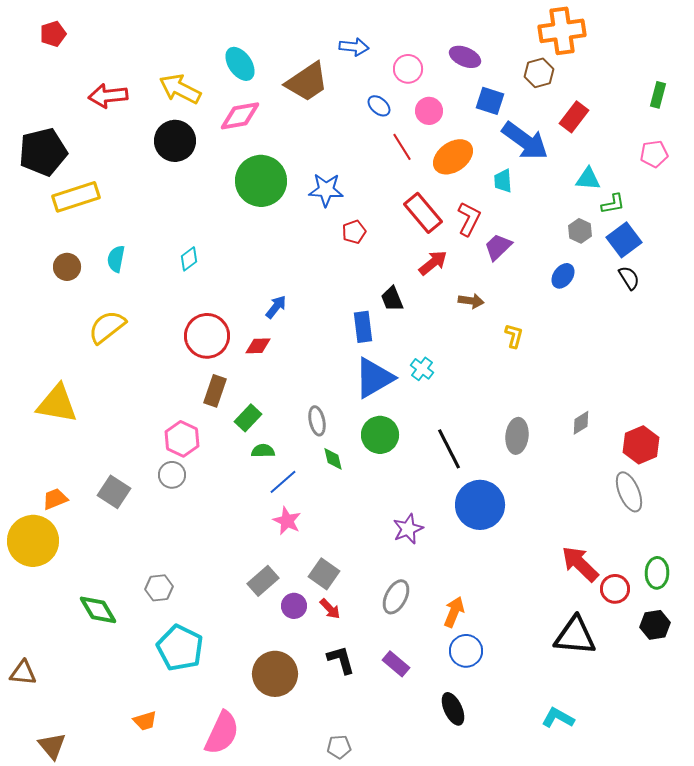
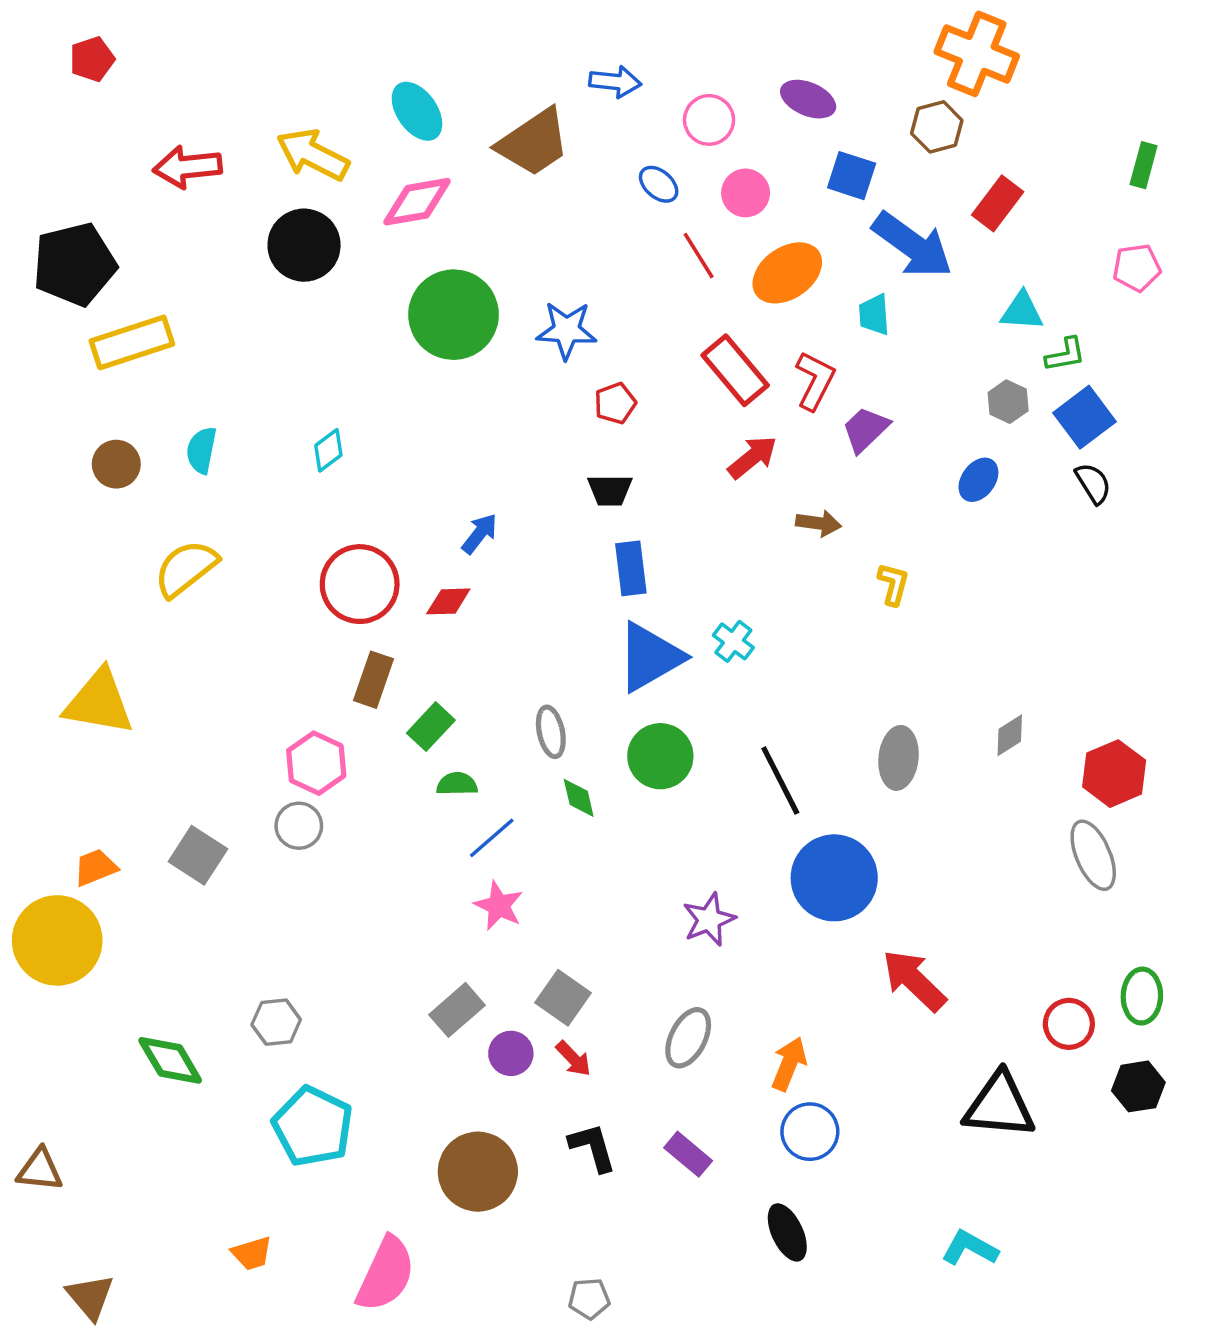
orange cross: (562, 31) -> (977, 54), turned 30
black trapezoid: (392, 299) -> (610, 490), moved, turned -68
red arrow: (580, 564) -> (914, 980), moved

